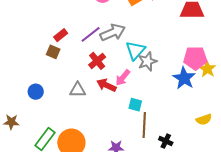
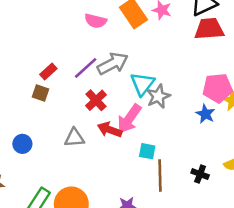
pink arrow: (123, 78) -> (129, 119), size x1.4
blue star: (184, 78) -> (205, 114), size x0.7
black cross: (166, 141) -> (200, 174), moved

